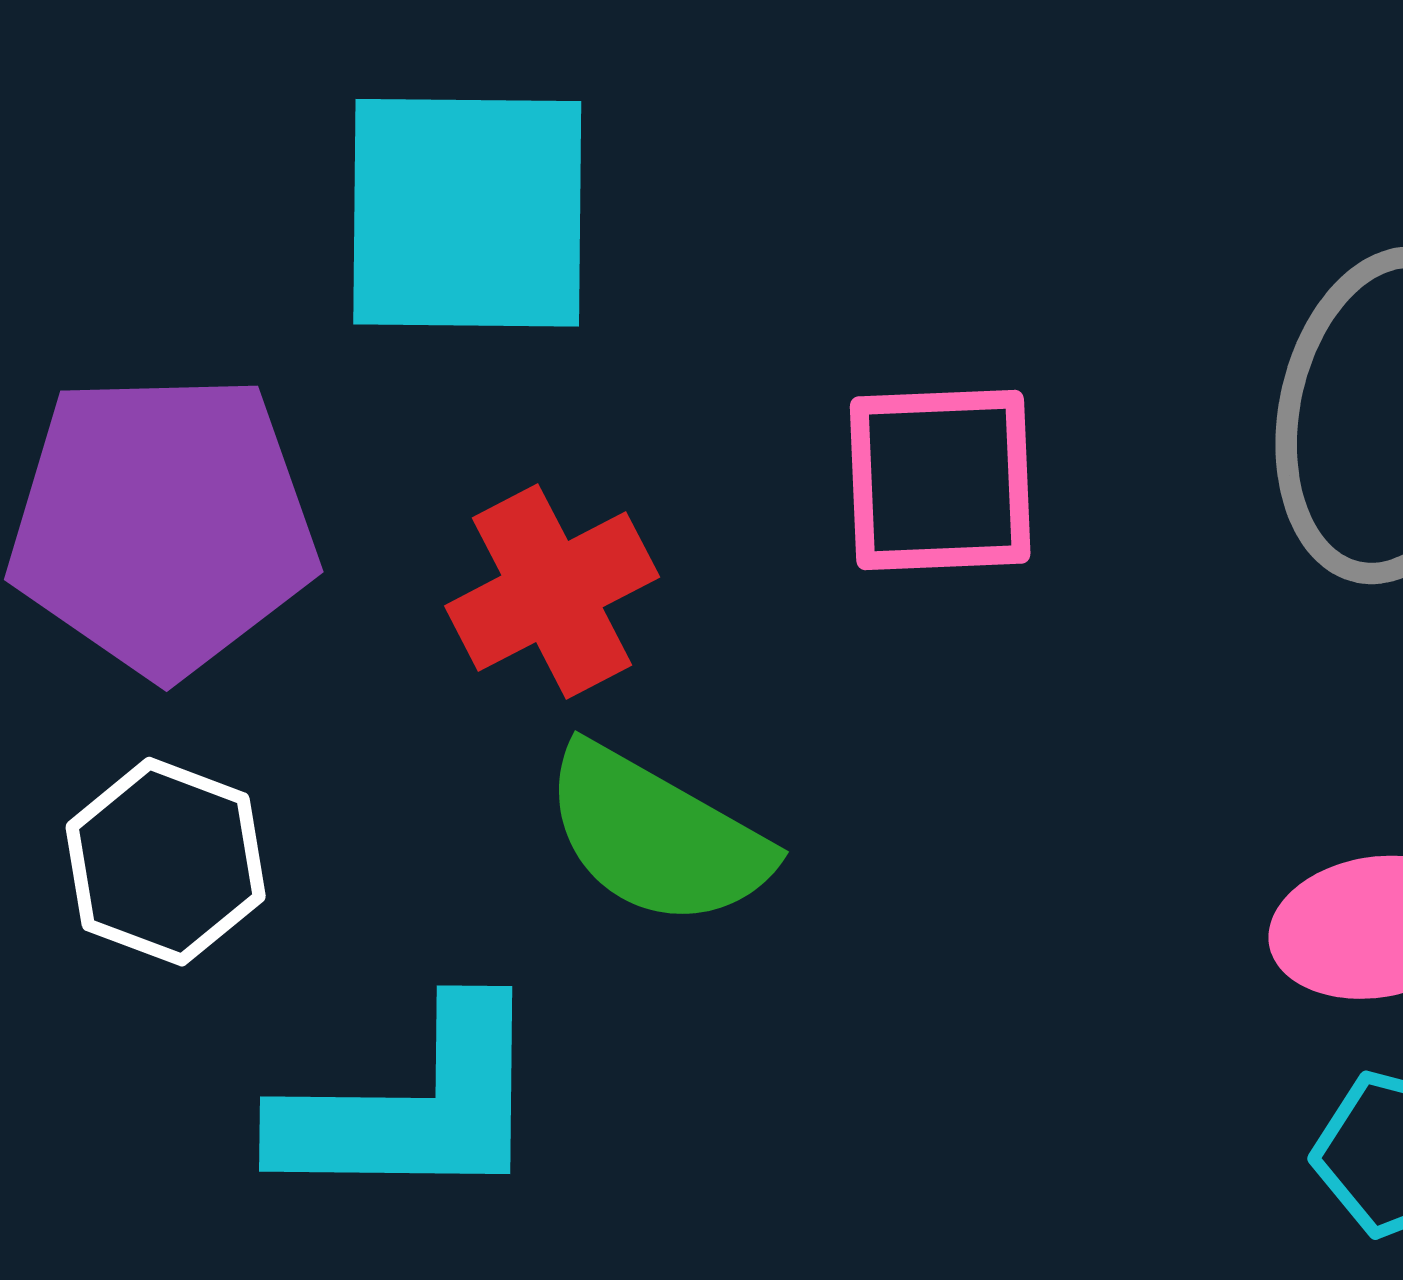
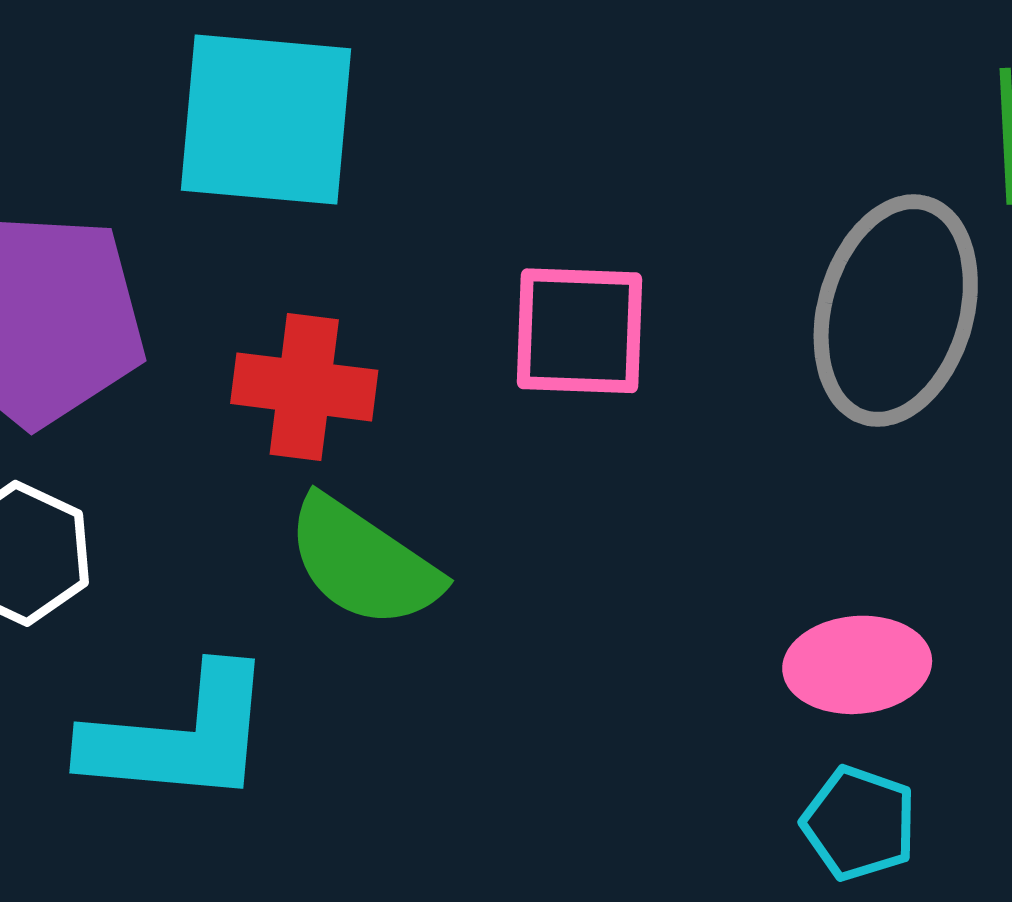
red cross: (552, 591) -> (304, 387), turned 30

